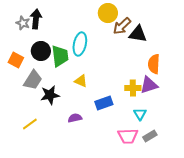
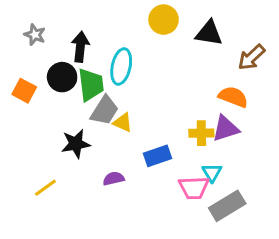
black arrow: (36, 19) -> (80, 47), moved
brown arrow: (122, 26) -> (251, 57), moved
black triangle: (138, 34) -> (209, 33), moved
orange semicircle: (154, 64) -> (233, 97), turned 108
gray trapezoid: (33, 80) -> (104, 110), moved
pink trapezoid: (128, 136) -> (194, 188), moved
gray rectangle: (150, 136) -> (227, 206), size x1.6

